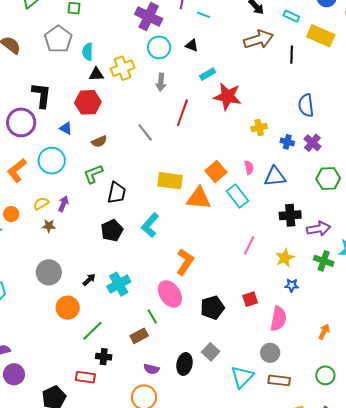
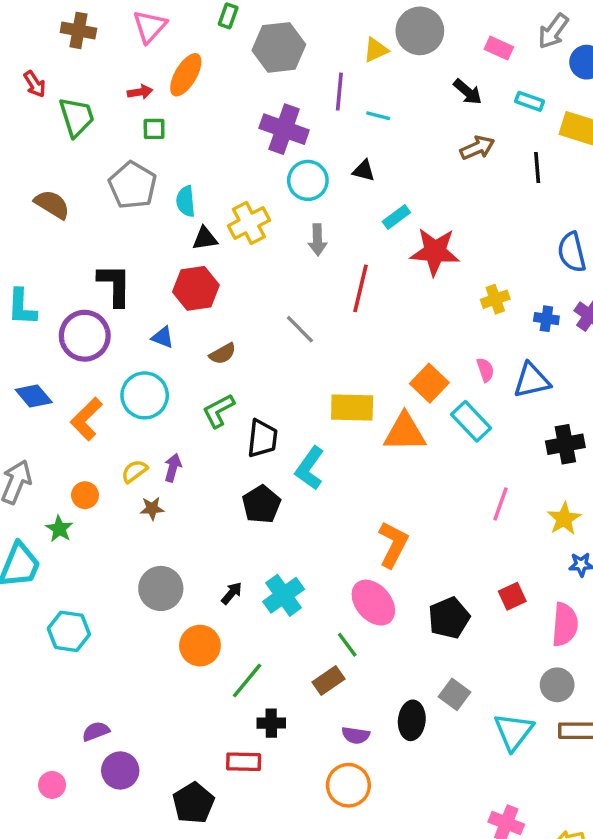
brown arrow: (258, 39) -> (477, 148), size x0.7
cyan L-shape: (150, 225) -> (310, 468), moved

